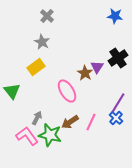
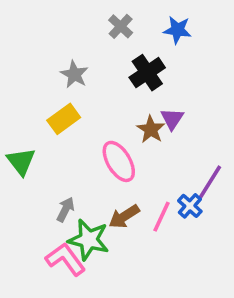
gray cross: (47, 16) -> (121, 26), moved
blue star: (115, 16) -> (177, 30), moved
black cross: (118, 58) -> (147, 73), moved
blue cross: (116, 118) -> (190, 206), moved
pink L-shape: (27, 136) -> (65, 259), moved

